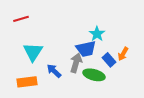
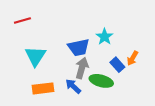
blue trapezoid: (86, 49) -> (79, 47), moved
blue arrow: (54, 71) -> (73, 86), moved
orange rectangle: (27, 82) -> (43, 88), moved

